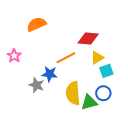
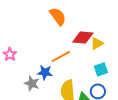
orange semicircle: (36, 24) -> (58, 16), moved, turned 78
yellow triangle: (97, 58) -> (97, 43), moved

